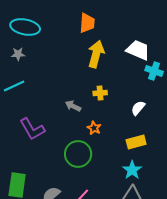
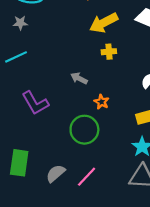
yellow arrow: (96, 54) -> (104, 23), turned -132
yellow cross: (100, 93) -> (109, 52), moved

